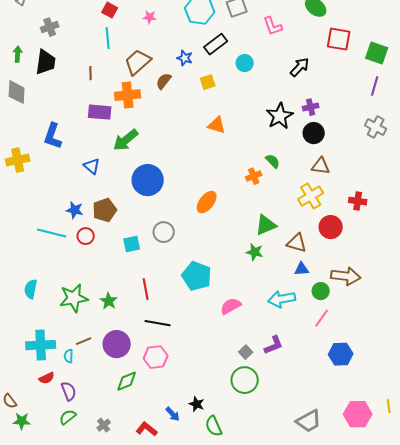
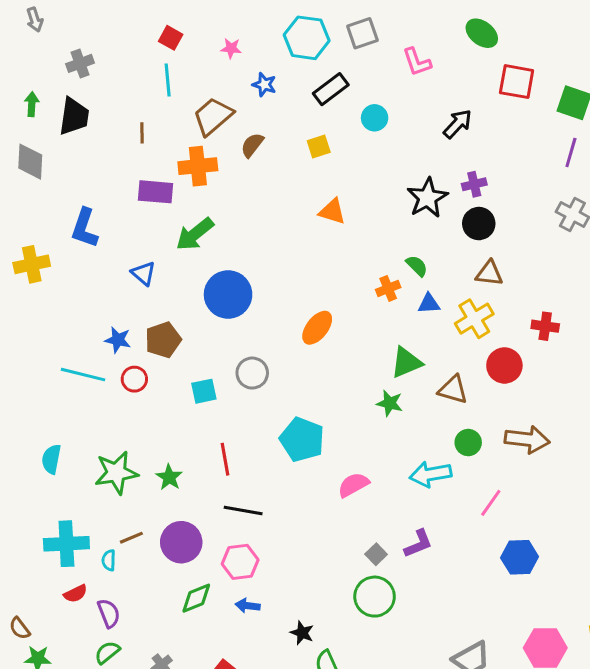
blue star: (185, 58) -> (264, 85), moved
blue triangle: (302, 269) -> (429, 304), moved
green circle: (321, 291) -> (468, 443), moved
blue arrow: (173, 414) -> (248, 606), moved, turned 140

